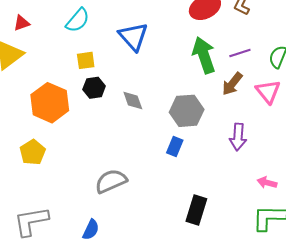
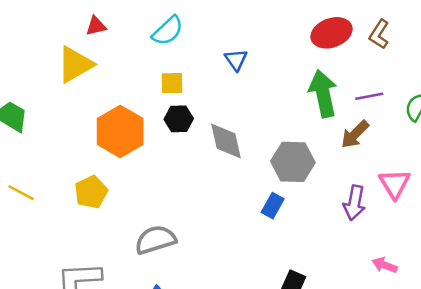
blue triangle: (133, 37) -> (236, 60), size x0.6
pink triangle: (268, 92) -> (395, 184), moved
gray diamond: (133, 101) -> (226, 141), size x1.4
gray semicircle: (111, 181) -> (155, 240), moved

